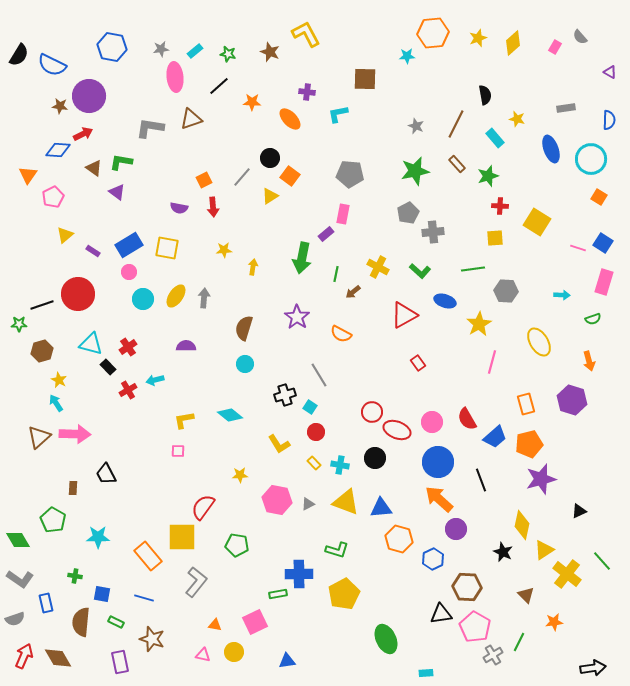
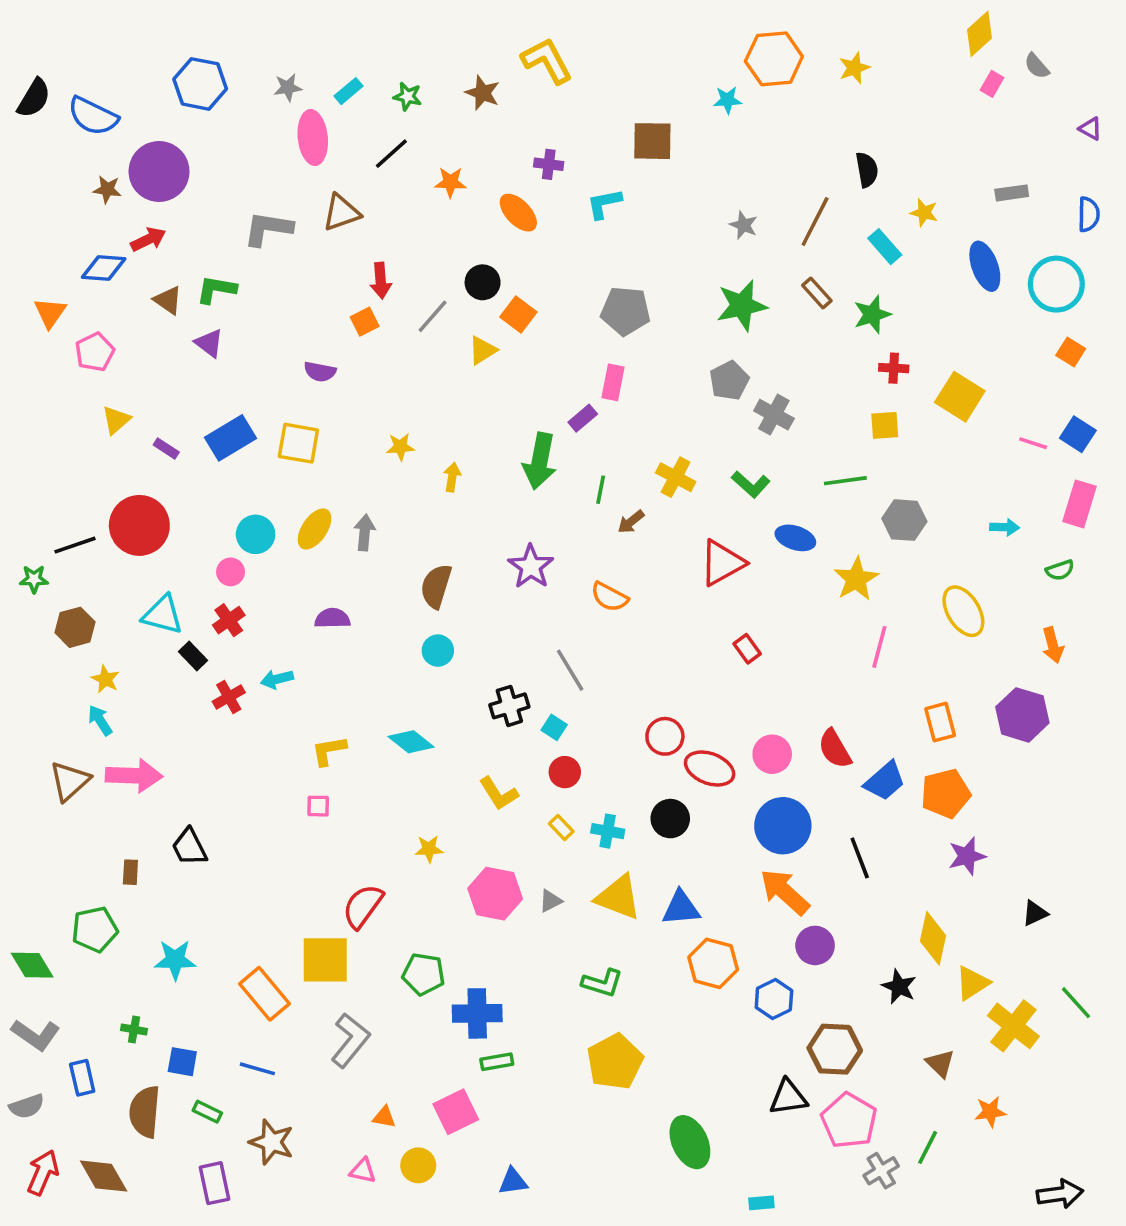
yellow diamond: (513, 43) -> (979, 34), moved
red arrow: (213, 207) -> (381, 281), moved
gray cross: (433, 232) -> (774, 415), turned 35
pink circle: (129, 272) -> (231, 572), moved
purple star: (541, 479) -> (967, 856), size x0.7
green pentagon: (53, 520) -> (95, 929), turned 30
blue cross: (299, 574) -> (477, 1013), moved

